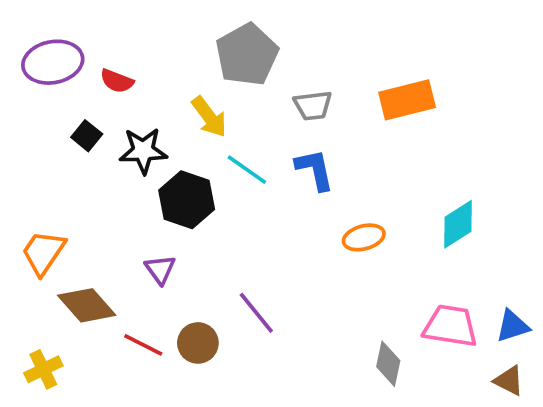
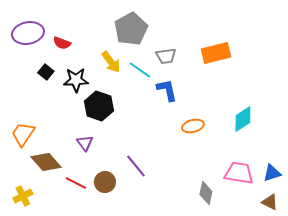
cyan line: (247, 170) -> (140, 70), moved

